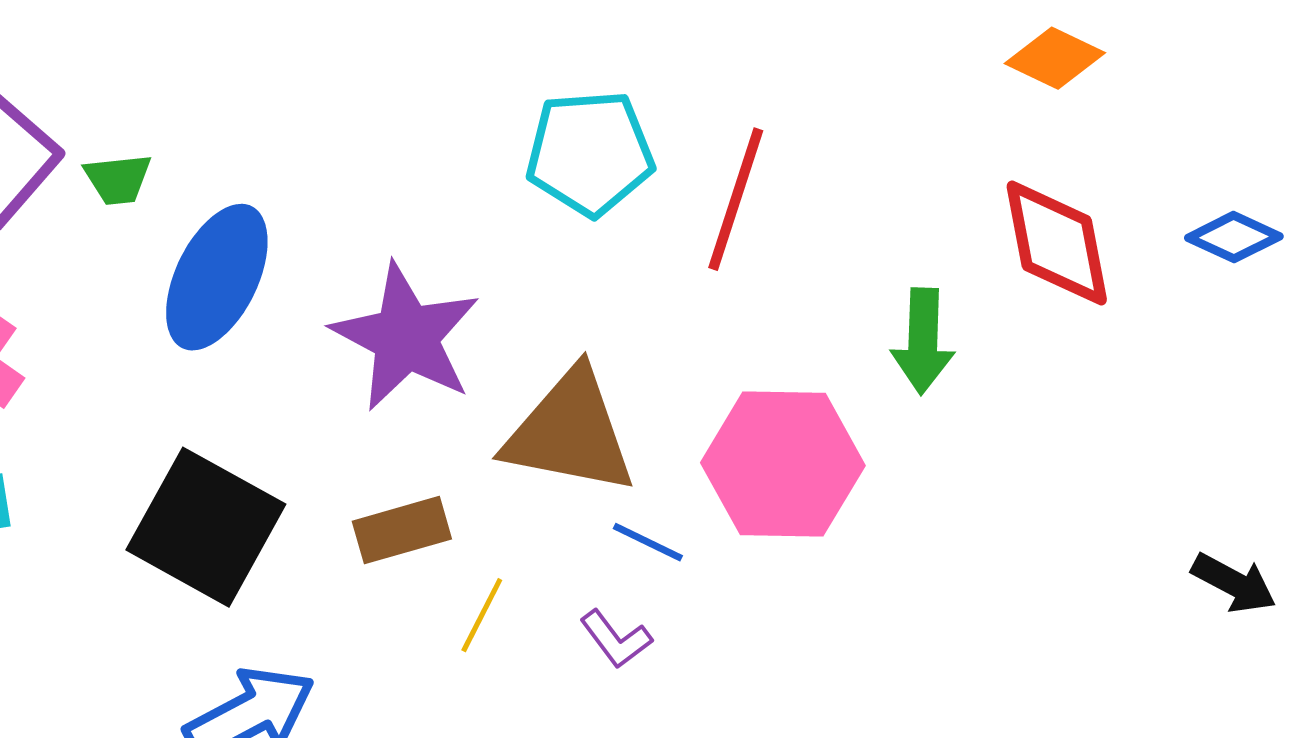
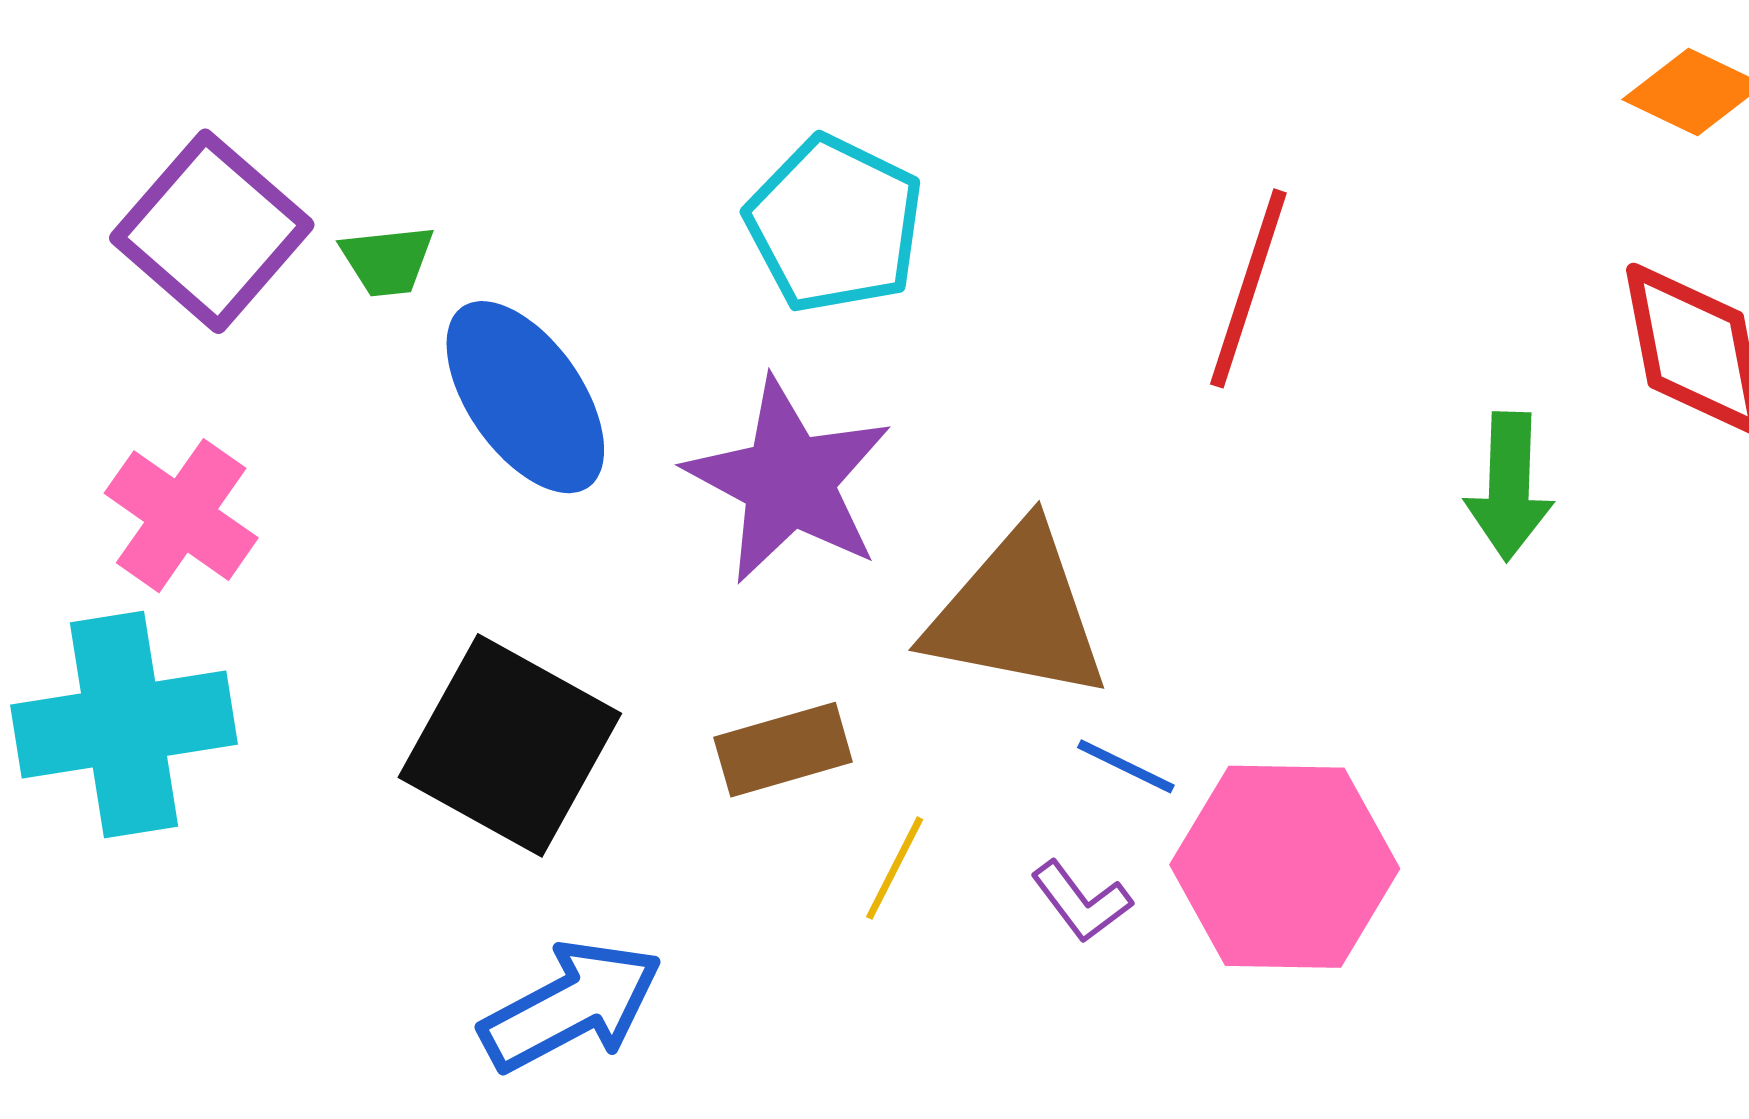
cyan pentagon: (590, 153) -> (835, 224), moved, turned 30
blue ellipse: (217, 277) -> (525, 397), turned -61
pink hexagon: (783, 464) -> (1285, 867), moved

